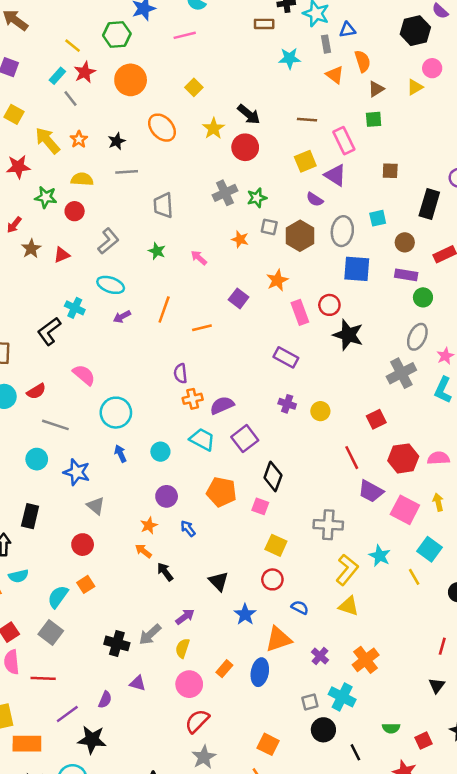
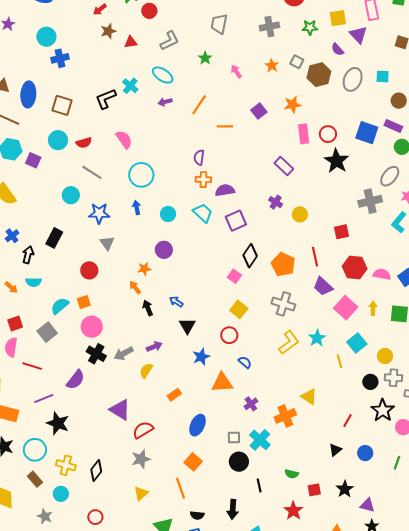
green star: (257, 198) -> (310, 27), moved
blue square: (357, 269) -> (367, 133), moved
blue star: (77, 472) -> (99, 213), turned -30
orange pentagon: (221, 492) -> (283, 264), moved
blue arrow: (188, 529) -> (176, 302), moved, turned -32
yellow triangle: (349, 606) -> (309, 397), moved
blue ellipse: (260, 672) -> (198, 425), moved
purple triangle: (138, 683) -> (120, 410), moved, size x1.6
pink circle: (189, 684) -> (92, 327), moved
purple semicircle: (105, 700) -> (75, 380), moved, size x1.5

